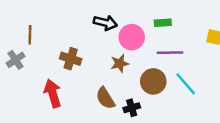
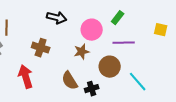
black arrow: (105, 23) -> (57, 18), moved
green rectangle: (163, 23) -> (118, 18), turned -48
cyan line: (186, 84) -> (138, 82), moved

